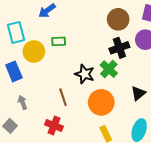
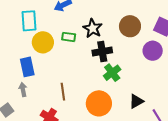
black cross: (119, 48) -> (102, 52), moved
blue rectangle: (14, 71) -> (27, 67), moved
black star: (85, 74) -> (93, 28), moved

